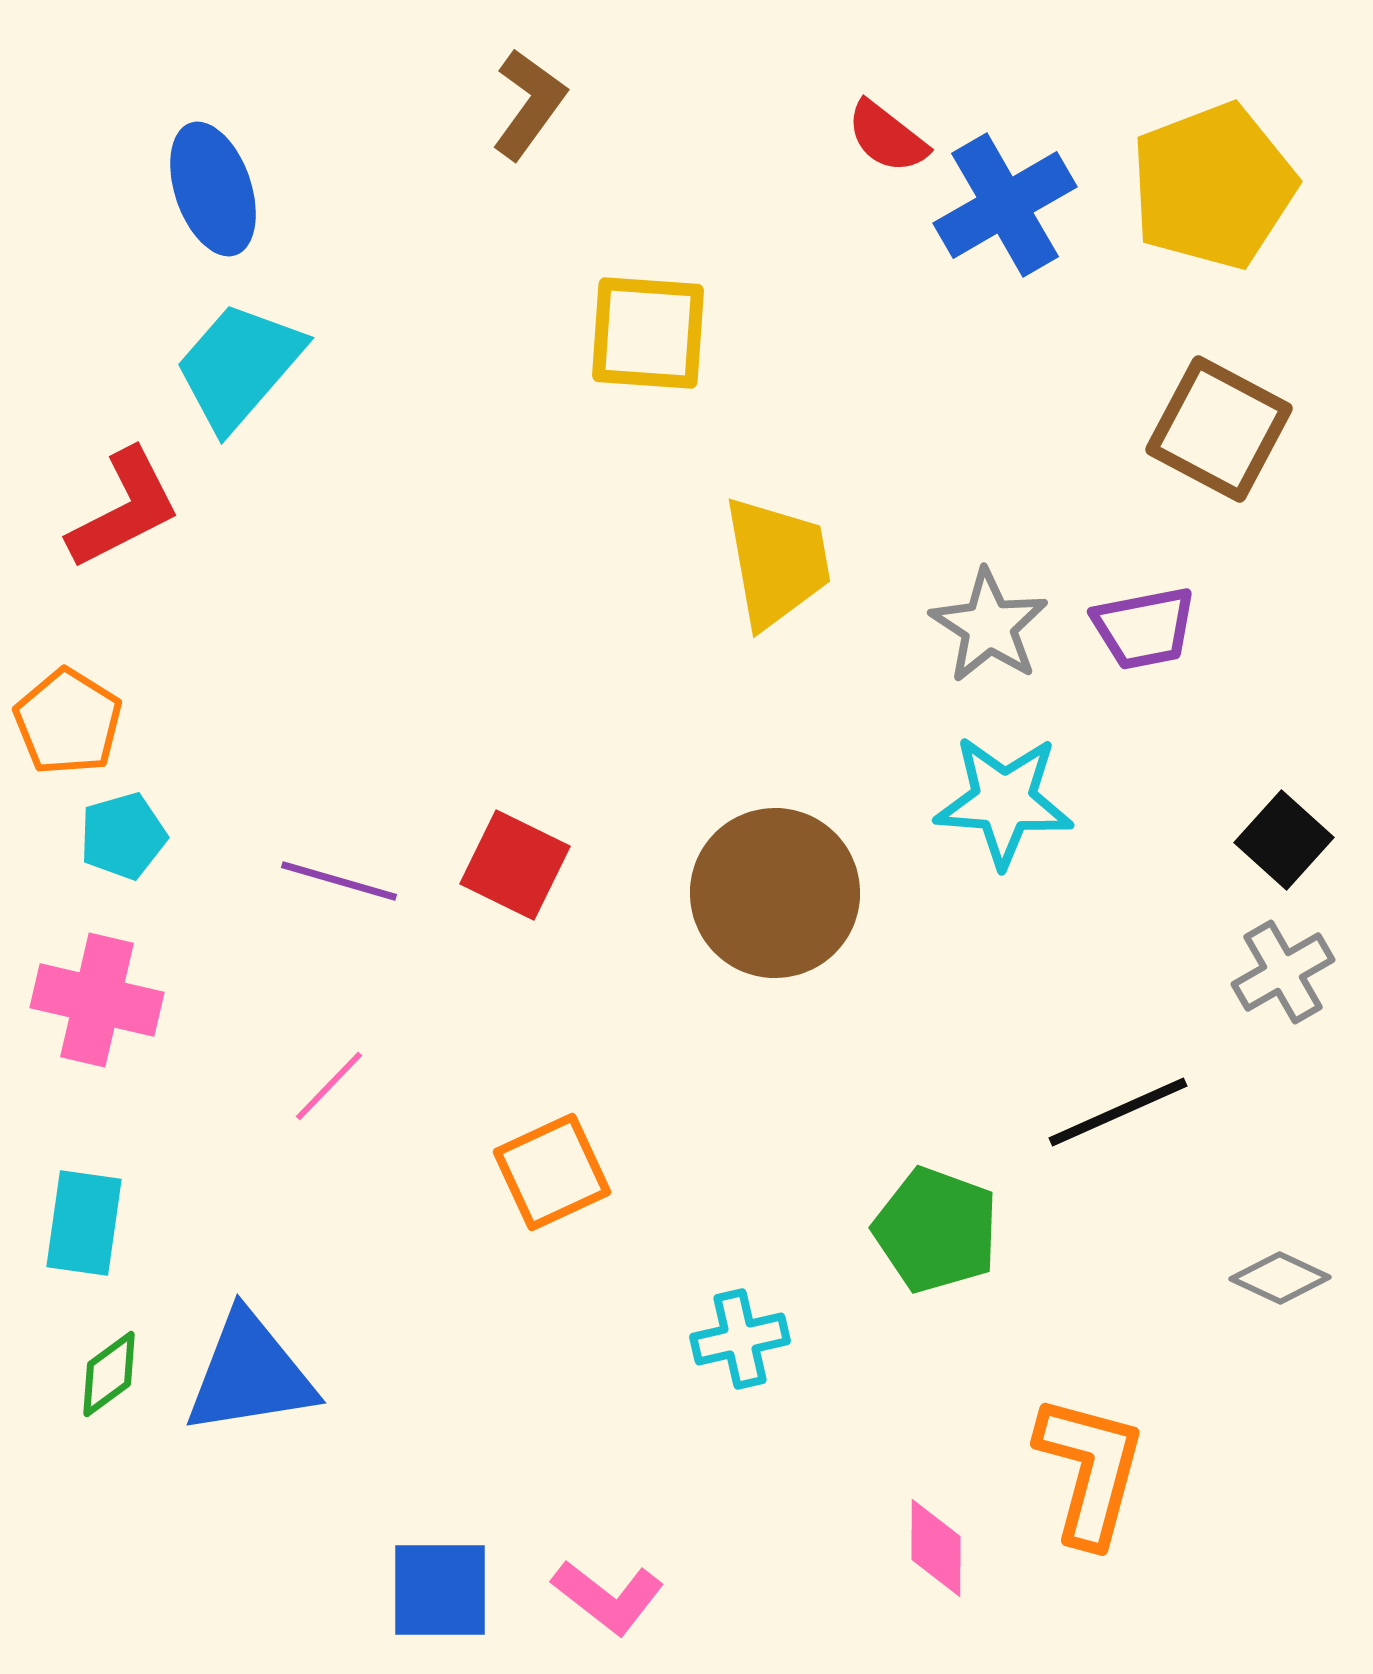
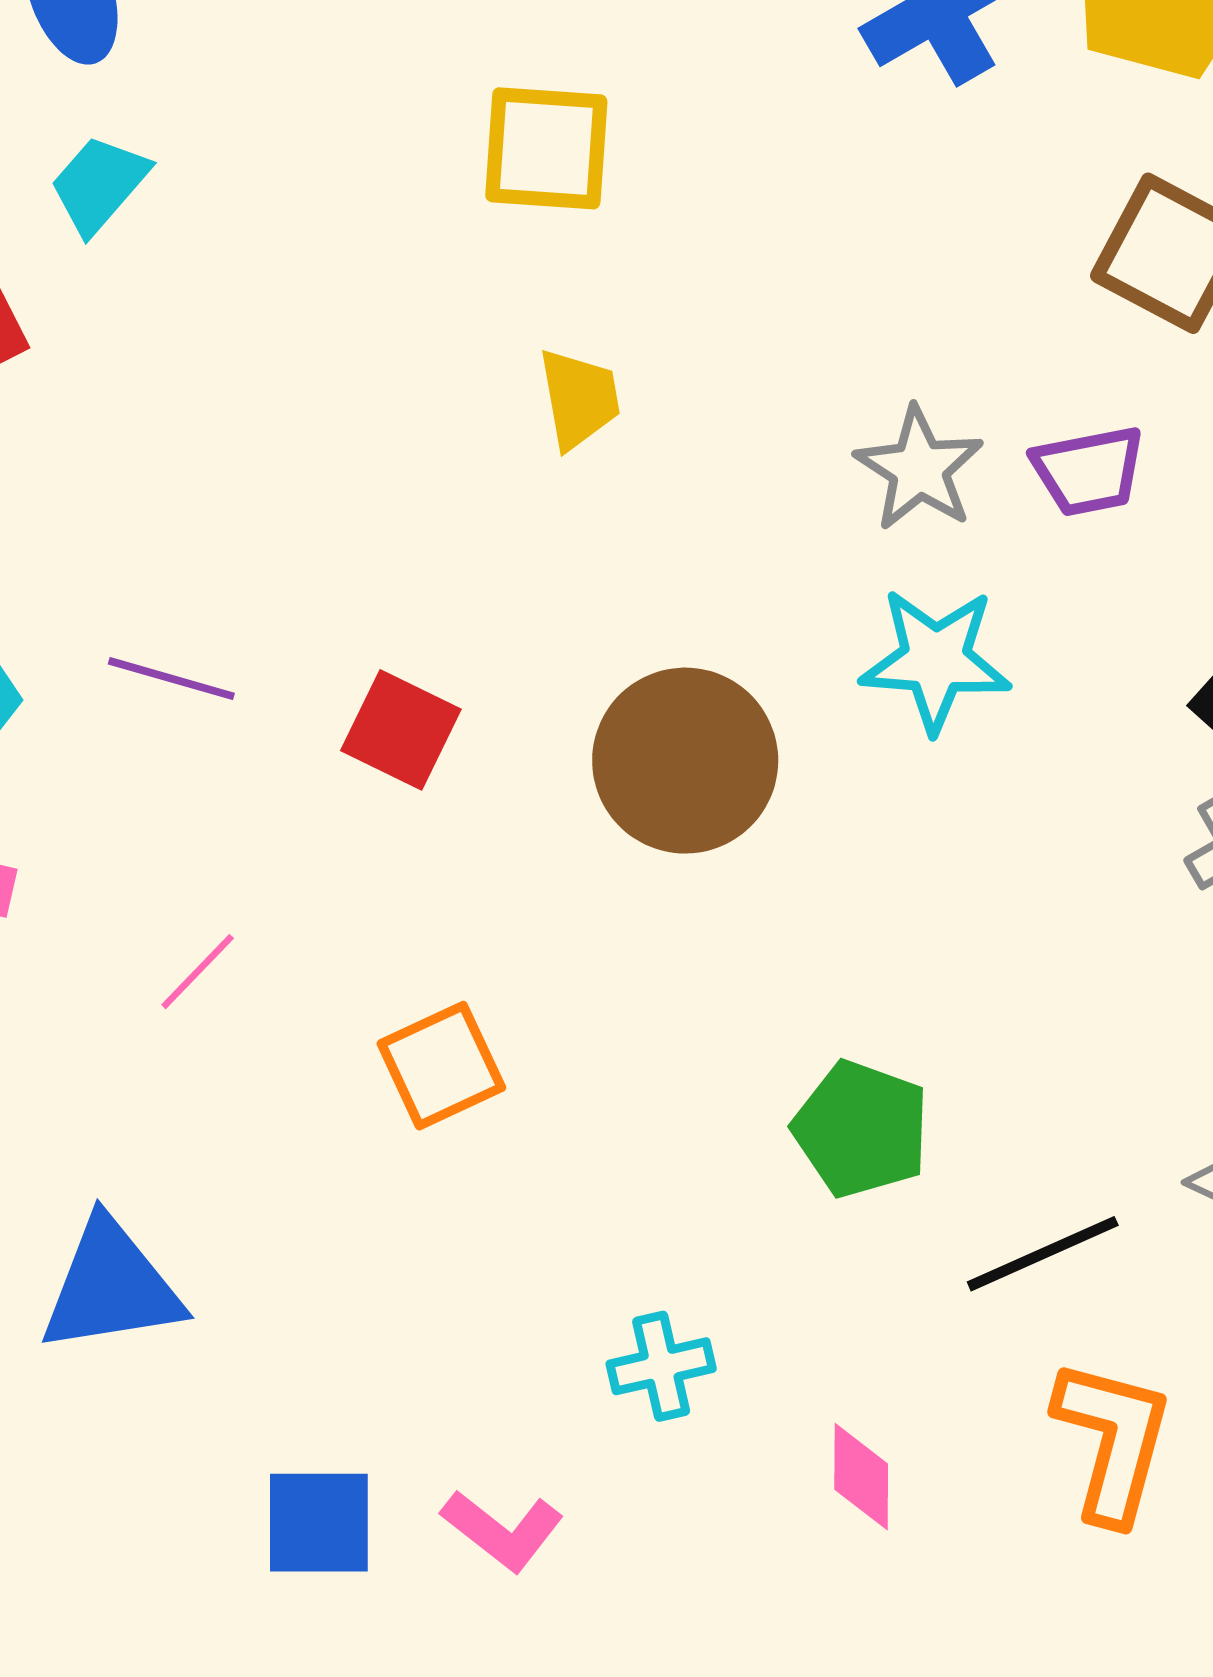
cyan trapezoid: (239, 366) -> (99, 184), size x0.7
yellow trapezoid: (777, 562) -> (579, 399), moved, size x0.7
purple line: (339, 881) -> (171, 679), moved
black line: (1118, 1112) -> (1043, 1254), moved
cyan cross: (740, 1339) -> (661, 1366), moved
orange L-shape: (1090, 1470) -> (1113, 1441), moved

